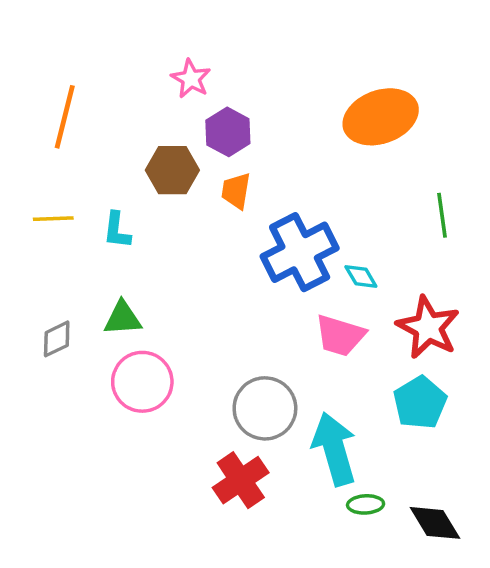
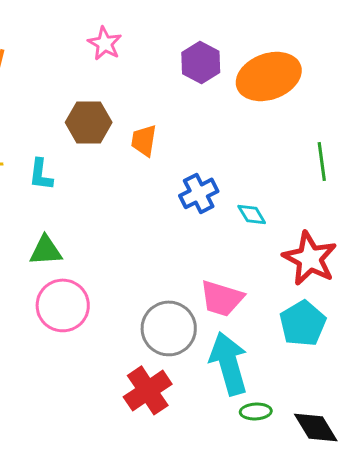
purple hexagon: (228, 132) -> (201, 62), moved
blue cross: (300, 252) -> (199, 193), size x0.6
pink trapezoid: (340, 336) -> (222, 298), moved

